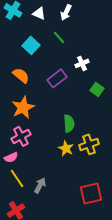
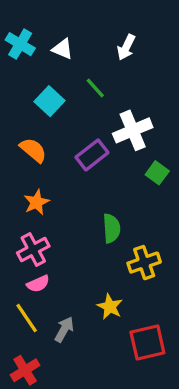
white arrow: (66, 12) -> (126, 47), moved
white cross: (82, 63) -> (133, 130), size x1.6
orange star: (23, 107) -> (36, 202), size x0.7
yellow star: (66, 148) -> (110, 307), moved
pink semicircle: (11, 157) -> (38, 284), moved

